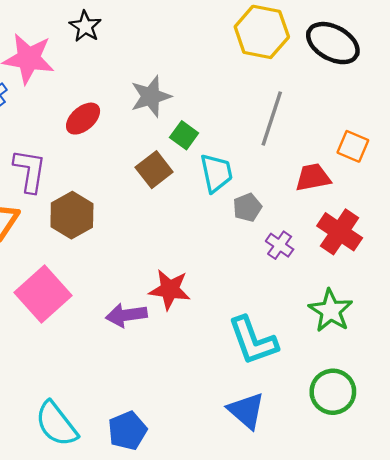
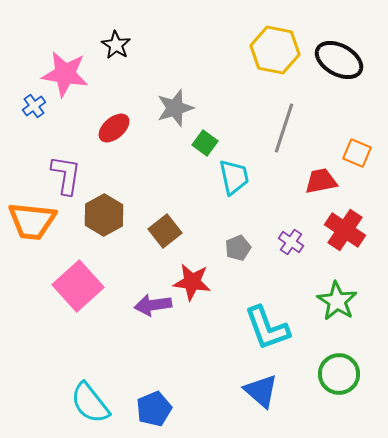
brown square: (154, 170) -> (165, 231), moved
gray pentagon: (247, 207) -> (238, 248), moved

